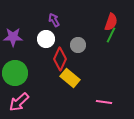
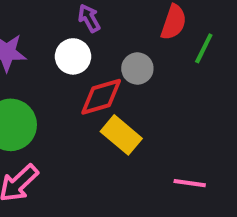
red semicircle: (111, 22) -> (174, 22), moved
red diamond: (60, 59) -> (101, 97), turned 50

